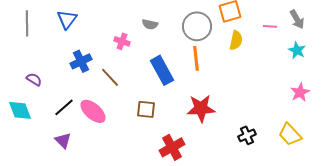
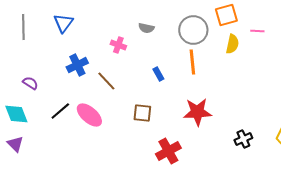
pink line: (270, 26) -> (257, 31), moved
blue rectangle: (162, 70) -> (158, 74), size x0.5
purple triangle: (63, 140) -> (15, 144), moved

